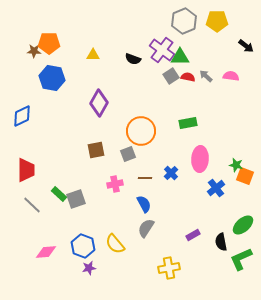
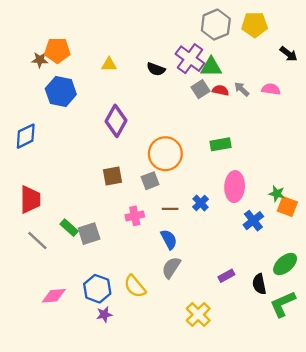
yellow cross: (169, 268) -> (198, 315), turned -35

